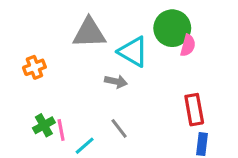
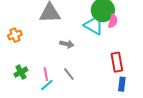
cyan triangle: (133, 52) -> (94, 25), moved
pink line: (61, 130) -> (46, 74), moved

